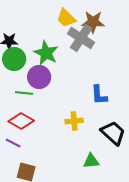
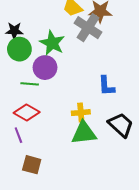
purple line: (13, 143) -> (18, 135), turned 42
green triangle: (91, 161) -> (84, 133), moved, size x1.5

